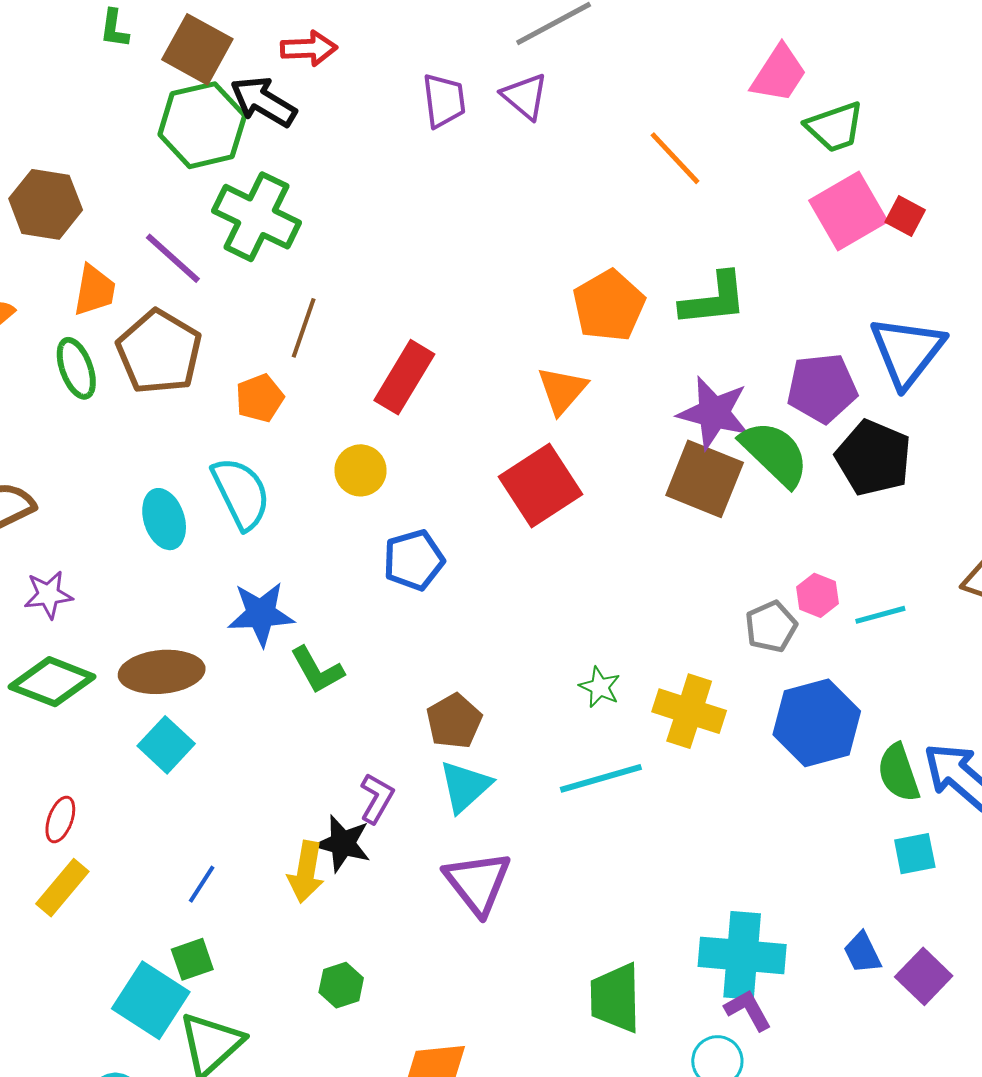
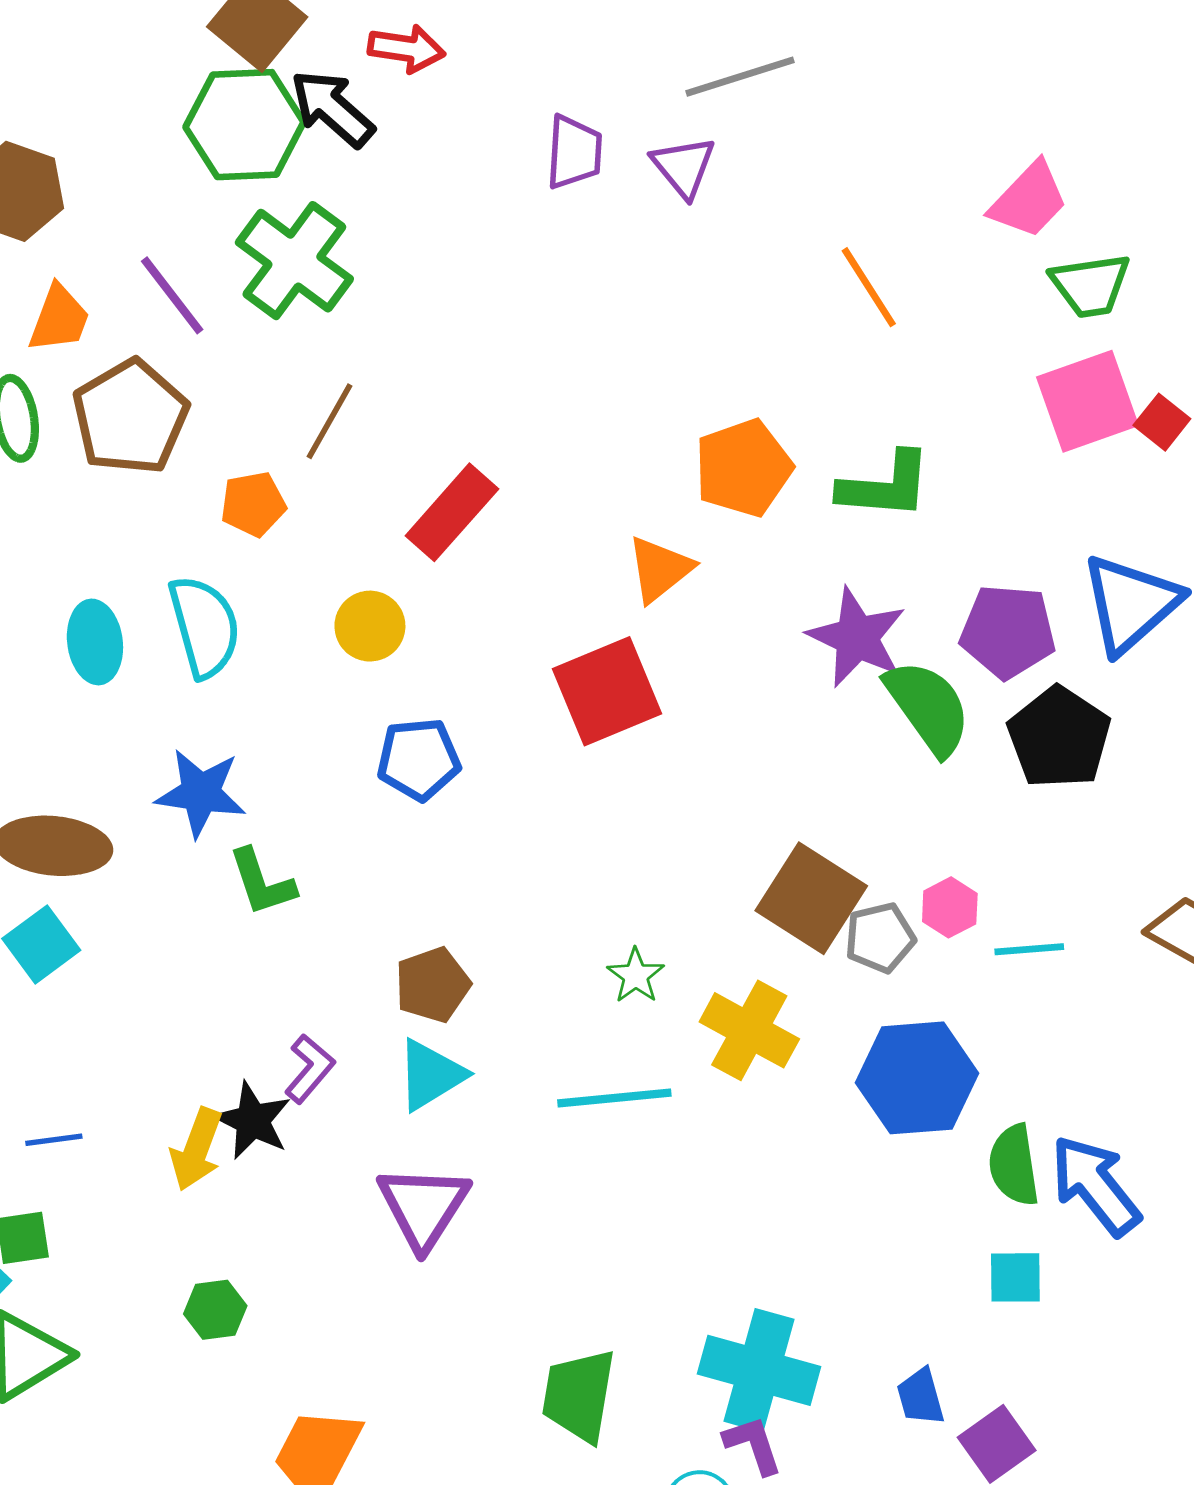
brown square: (705, 479) -> (811, 898), moved
blue line: (202, 884) -> (54, 1140), turned 39

